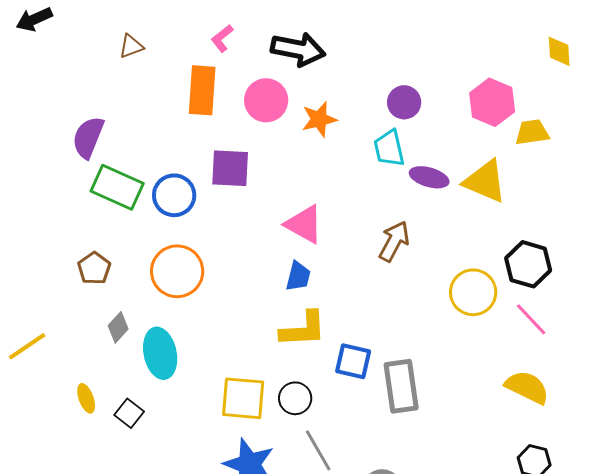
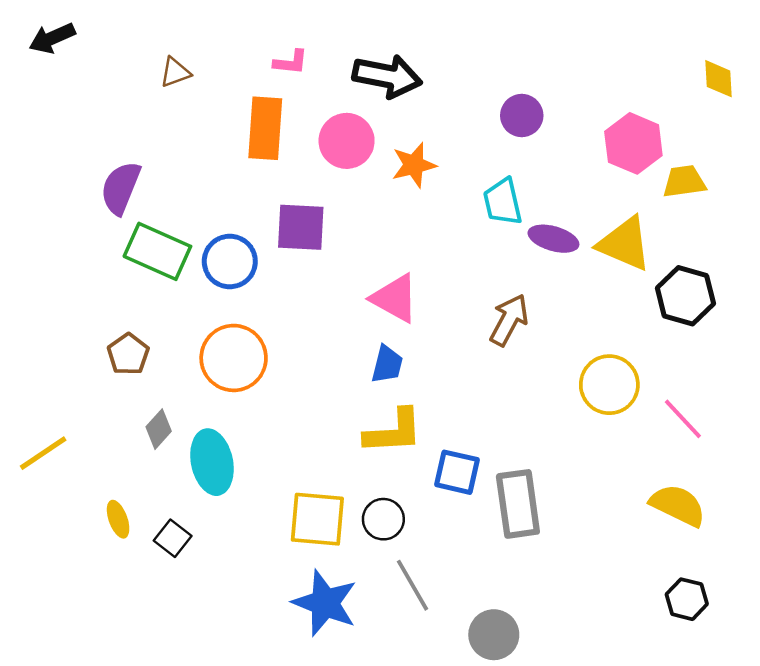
pink L-shape: (222, 38) -> (291, 62), turned -136
purple circle: (404, 102) -> (522, 116), moved
black hexagon: (528, 264) -> (685, 296), moved

